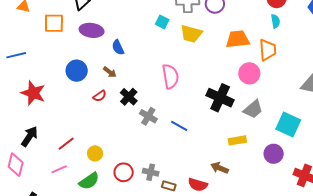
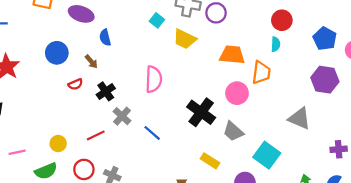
gray trapezoid: (253, 109) -> (233, 131), turned 70
yellow rectangle: (237, 140) -> (210, 161), turned 30
red line: (66, 144) -> (96, 135), moved

